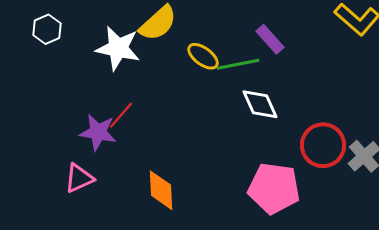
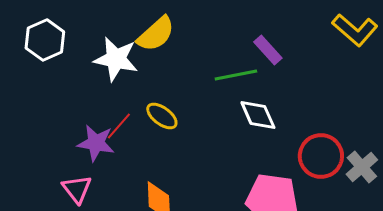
white hexagon: (47, 29) -> (45, 40), size x1.4
yellow ellipse: (203, 56) -> (162, 116), moved
pink triangle: (79, 178) -> (77, 189), turned -44

